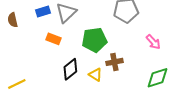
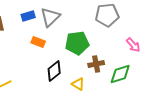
yellow triangle: (96, 75) -> (78, 84), moved
green diamond: (157, 78) -> (120, 74), moved

